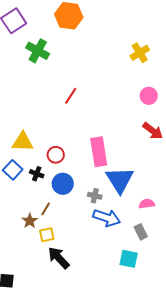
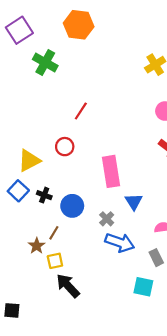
yellow triangle: (23, 142) -> (29, 161), turned -30
red circle: (56, 155) -> (65, 147), moved
blue triangle: (120, 180) -> (134, 202), size x0.6
gray cross: (95, 196) -> (107, 219), turned 32

